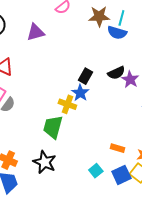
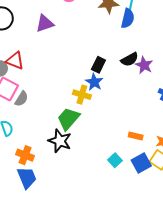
blue semicircle: (117, 33) -> (128, 18), turned -90
green trapezoid: (53, 127) -> (68, 119), turned 30
black star: (45, 162) -> (60, 141), moved

